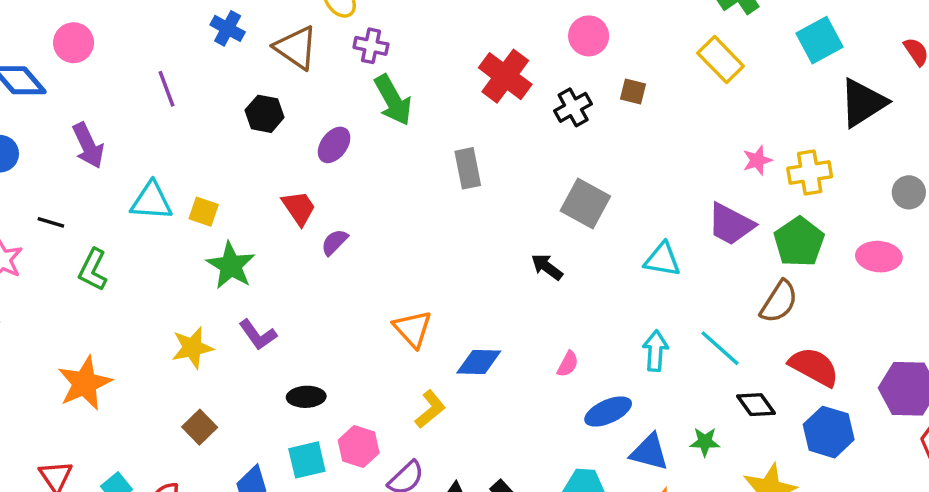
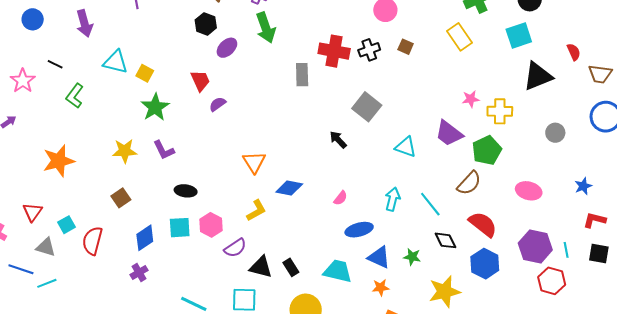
red cross: (505, 76) -> (334, 51), moved, turned -36
black hexagon: (265, 114) -> (206, 24), moved
pink ellipse: (879, 257) -> (529, 191), moved

